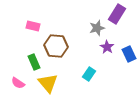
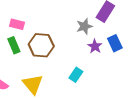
blue rectangle: (129, 54) -> (115, 43), moved
green rectangle: (34, 62) -> (14, 45), moved

